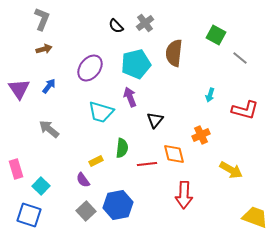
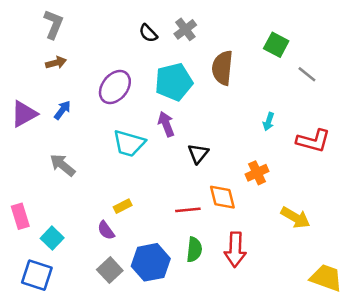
purple triangle: (19, 89) -> (24, 114), turned 35
green semicircle: (122, 148) -> (194, 250), moved

